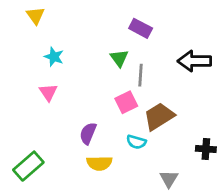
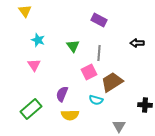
green triangle: (119, 58) -> (73, 46), moved
black arrow: (194, 61) -> (137, 43), size x0.6
green rectangle: (28, 166) -> (31, 109), moved

